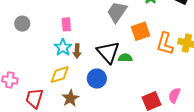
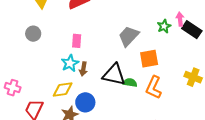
orange L-shape: (165, 44) -> (154, 87), moved
black triangle: (108, 52) -> (114, 75), turned -45
blue circle: (97, 79) -> (85, 102), moved

